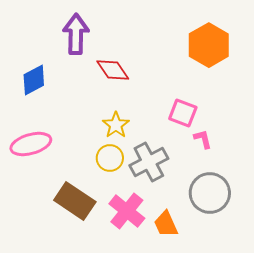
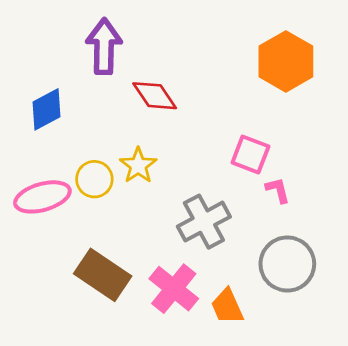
yellow star: (116, 125) -> (138, 165), moved
yellow circle: (110, 158) -> (94, 179), moved

